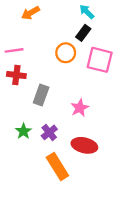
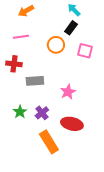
pink line: (14, 50) -> (21, 37), moved
pink square: (100, 60) -> (85, 51), size x0.7
gray rectangle: (41, 95) -> (35, 81), turned 66

